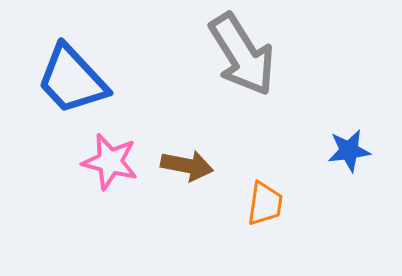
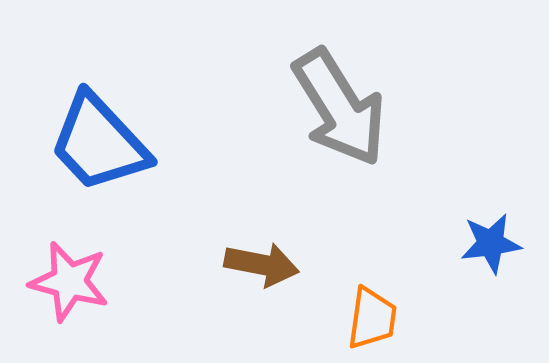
pink star: (110, 162) -> (69, 282), moved

